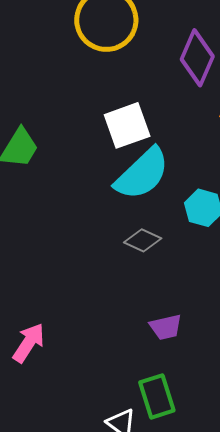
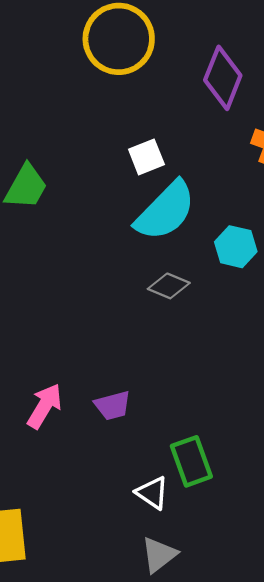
white square: (127, 125) -> (146, 157), size x0.7
purple trapezoid: (166, 327) -> (113, 405), moved

